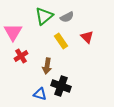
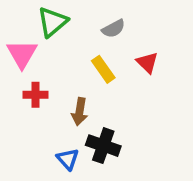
green triangle: (44, 16) -> (52, 22), moved
red cross: (21, 56) -> (35, 95), turned 32
blue triangle: (40, 94) -> (68, 159), turned 32

